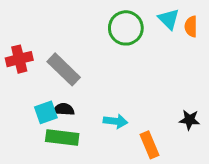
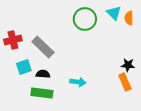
cyan square: (46, 112) -> (24, 67), moved
black star: (189, 120) -> (128, 65), moved
orange rectangle: (150, 145) -> (125, 82), moved

